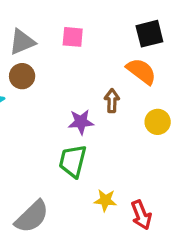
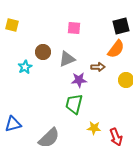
gray triangle: (22, 42) -> (67, 59), moved
orange semicircle: (141, 71) -> (116, 49), turned 90
brown arrow: (112, 101) -> (98, 67), turned 88

